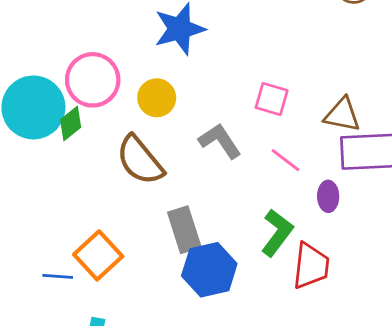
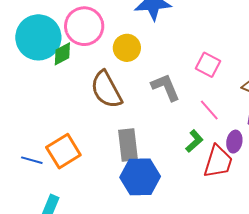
green L-shape: (277, 233) -> (194, 141), moved, size x0.7
red trapezoid: (311, 266) -> (218, 162), moved

